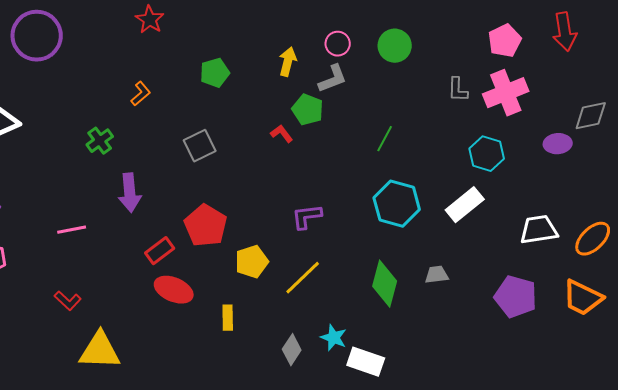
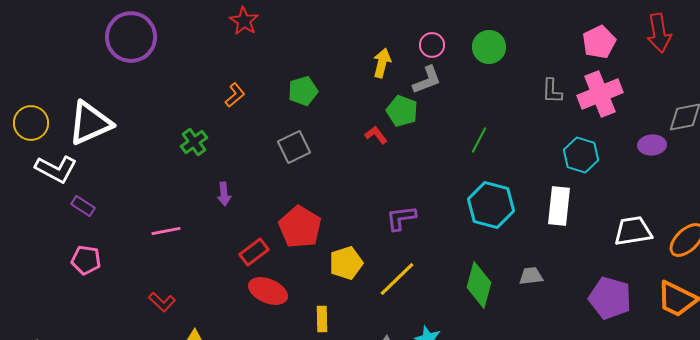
green pentagon: (215, 73) -> (303, 91), moved
purple arrow: (130, 193) -> (224, 194), size x0.6
white rectangle: (465, 205) -> (559, 206), turned -45

